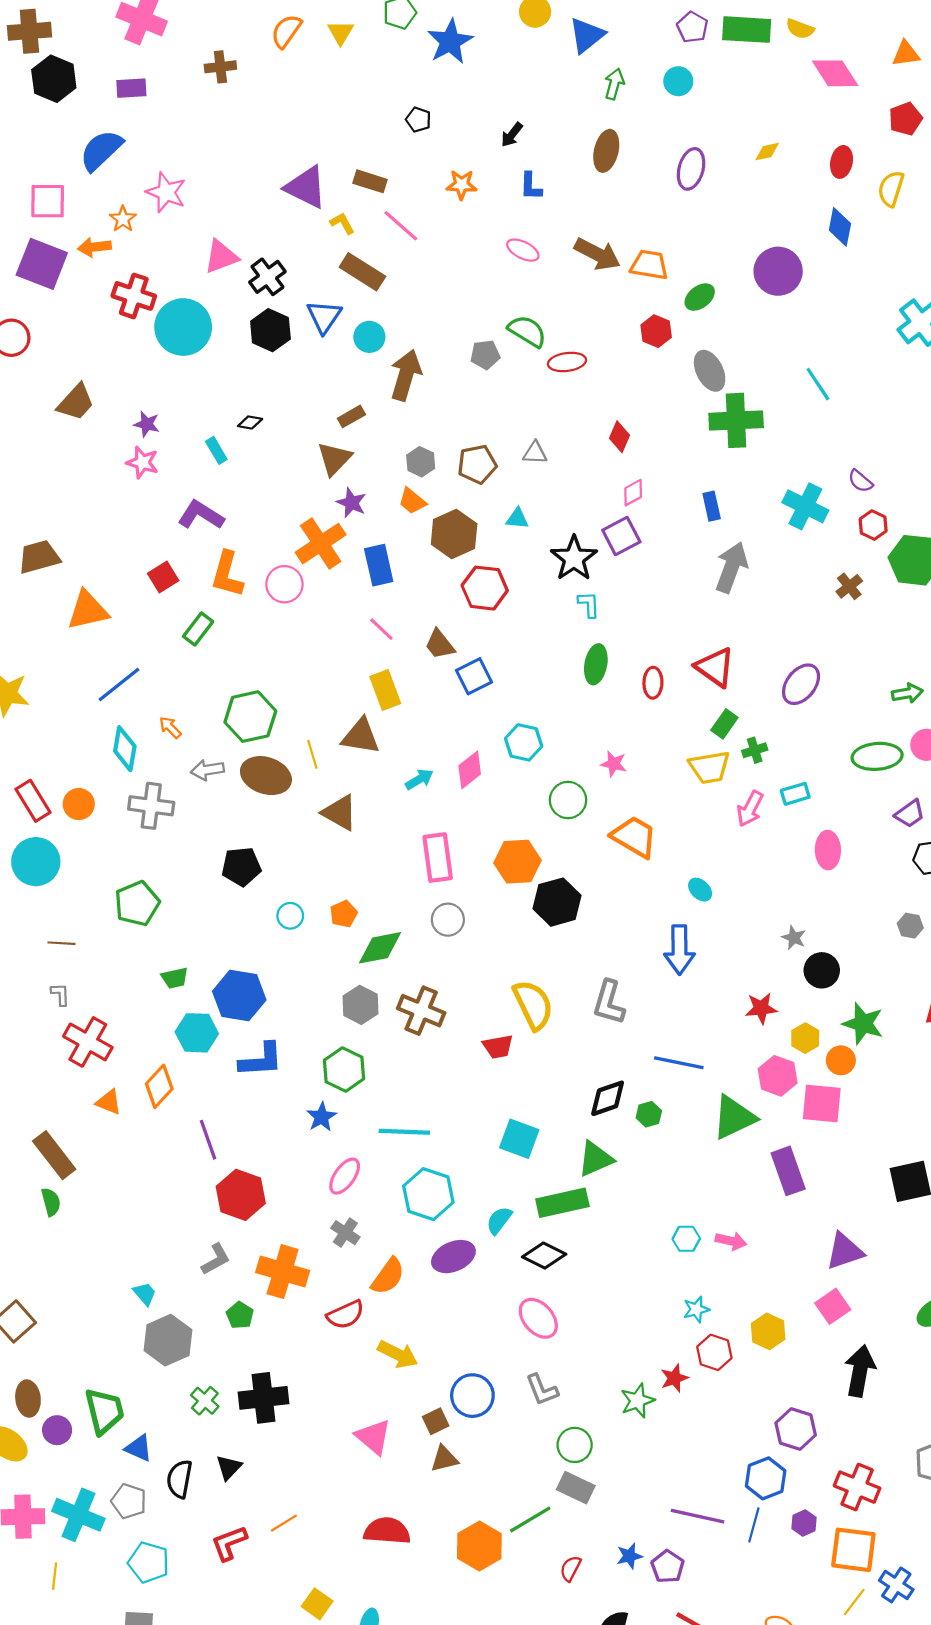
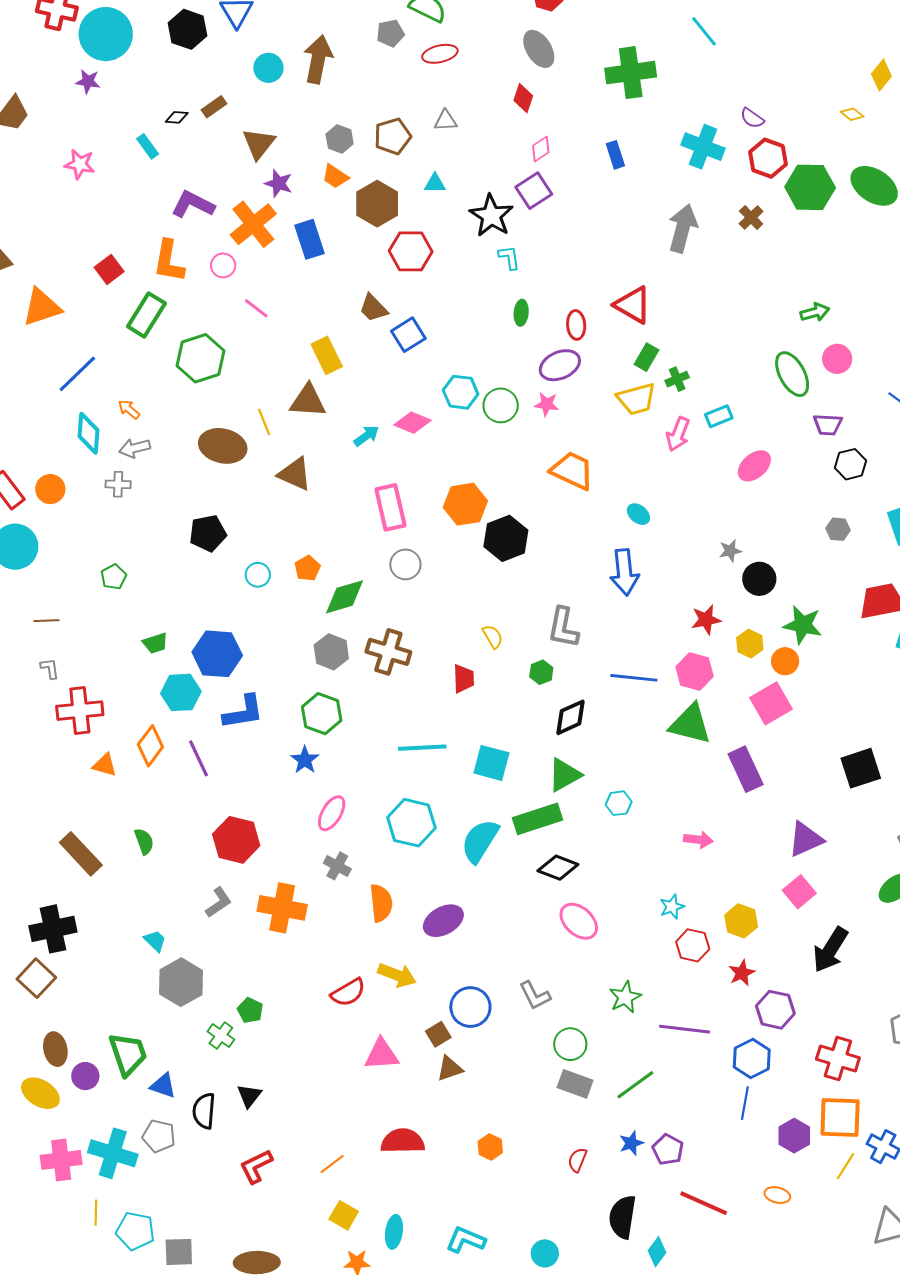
cyan circle: (369, 337) -> (268, 68), moved
red ellipse: (567, 362) -> (440, 54), moved
gray ellipse: (710, 371) -> (539, 49), moved
brown rectangle: (351, 416) -> (214, 107), moved
purple star: (147, 424) -> (88, 81), moved
purple L-shape: (201, 515) -> (193, 204), moved
red hexagon: (873, 525) -> (768, 158), size x1.4
gray arrow: (731, 567) -> (683, 228), moved
pink circle: (284, 584) -> (223, 265), size x0.7
green rectangle: (198, 629) -> (146, 315), size x1.4
pink line: (381, 629) -> (256, 308), moved
green ellipse: (596, 664) -> (521, 313), size x0.7
purple ellipse: (801, 684) -> (560, 365), moved, turned 33
green hexagon: (250, 717) -> (201, 358), moved
green ellipse: (877, 756) -> (792, 374), turned 72
gray arrow: (207, 770) -> (135, 448), moved
pink diamond: (470, 770) -> (413, 423), turned 66
green circle: (568, 800) -> (501, 405), moved
gray cross: (151, 806) -> (118, 484), size x0.6
purple trapezoid: (910, 814) -> (828, 425), turned 44
pink ellipse: (828, 850) -> (754, 466), turned 56
green pentagon: (137, 904) -> (114, 577), size x0.6
gray star: (794, 938) -> (730, 551), turned -30
yellow semicircle: (533, 1005) -> (493, 637), size x0.5
red cross: (88, 1042) -> (80, 711), turned -30
red trapezoid: (498, 1047) -> (464, 679), turned -76
pink hexagon: (778, 1076) -> (695, 672), moved
pink square: (822, 1104) -> (771, 703), turned -30
green hexagon: (649, 1114) -> (541, 672), moved
green triangle: (734, 1117) -> (690, 724), turned 45
cyan line: (404, 1132) -> (422, 748), moved
purple line: (208, 1140) -> (198, 758), moved
brown rectangle: (54, 1155) -> (81, 854), moved
green semicircle: (51, 1202) -> (144, 841), moved
cyan semicircle: (499, 1220) -> (480, 841), size x1.6
cyan hexagon: (686, 1239) -> (619, 803), moved
black diamond: (544, 1256) -> (558, 868), moved
purple ellipse: (453, 1257) -> (443, 921), moved
orange semicircle: (388, 1276) -> (381, 903), turned -36
green pentagon: (240, 1315) -> (250, 1010), moved
red semicircle: (345, 1315) -> (348, 992), moved
pink ellipse: (538, 1318) -> (579, 921), moved
black arrow: (860, 1371) -> (830, 950), turned -153
red star: (674, 1378) -> (742, 973), moved
black cross: (264, 1398) -> (53, 929), moved
pink triangle: (373, 1437) -> (382, 1054), turned -39
purple line: (698, 1516) -> (685, 1029), moved
green line: (530, 1520) -> (635, 1085), moved
orange line: (284, 1523) -> (332, 1164), moved
purple hexagon: (804, 1523) -> (794, 1136), moved, size x1.4
orange hexagon: (479, 1546) -> (490, 1147), size x0.6
cyan pentagon: (149, 1562) -> (135, 1231), moved

